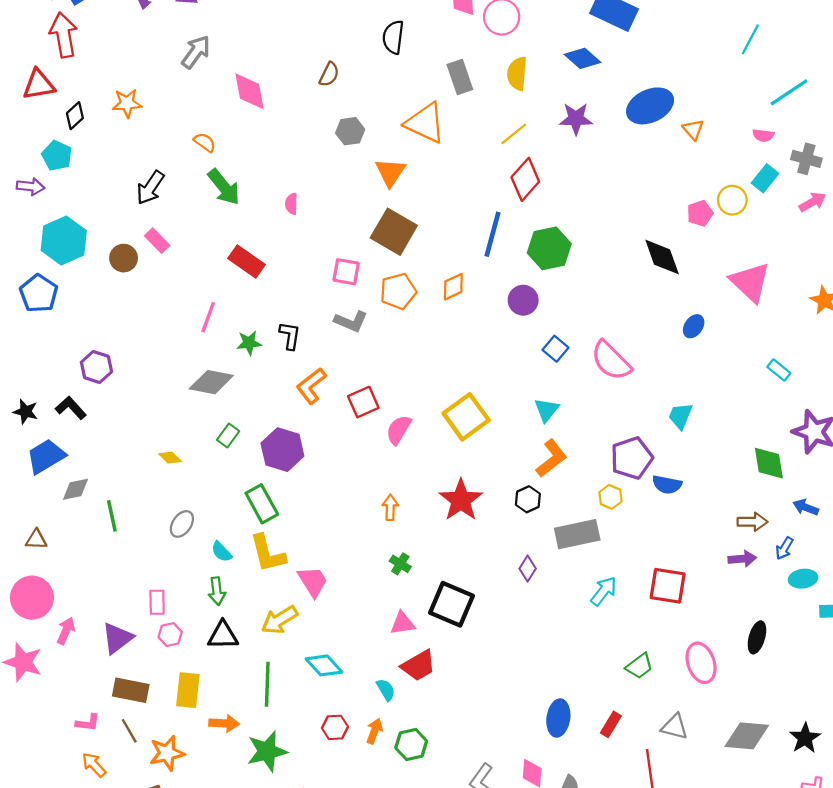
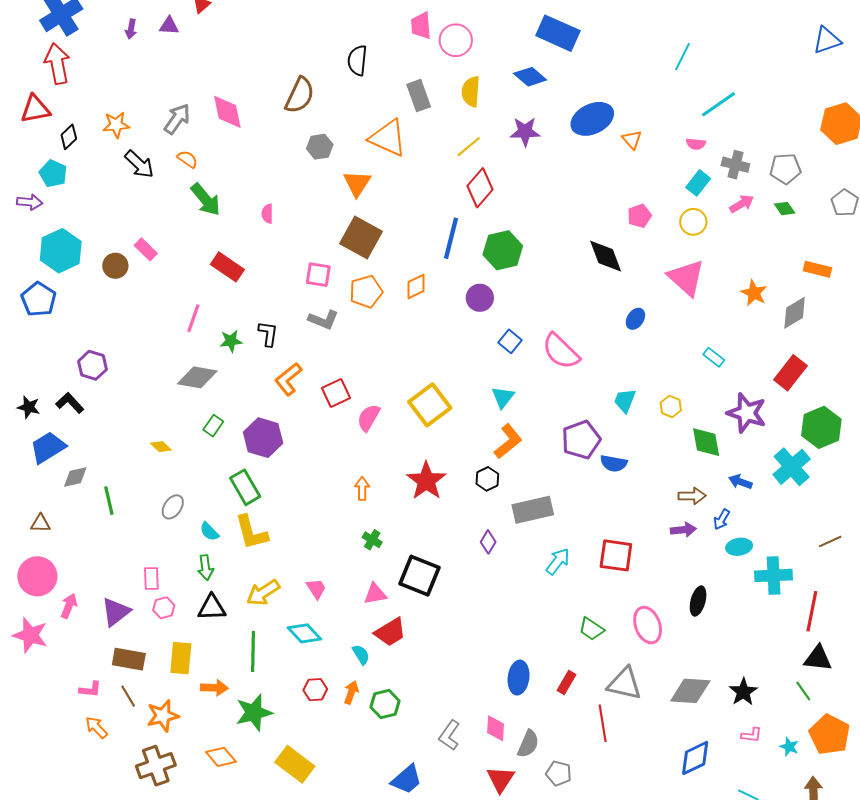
gray arrow: (196, 52) -> (177, 119), moved
brown semicircle: (329, 74) -> (300, 95), size x1.6
black arrow: (150, 188) -> (139, 164), moved, turned -80
yellow circle: (732, 200) -> (693, 222), moved
yellow hexagon: (610, 497) -> (671, 406), moved
pink trapezoid: (313, 582) -> (316, 589), moved, size x0.7
green trapezoid: (639, 666) -> (591, 629), turned 72
gray triangle: (675, 727) -> (624, 684), size x1.4

